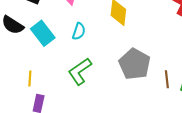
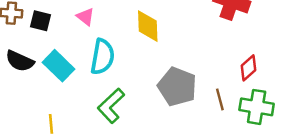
cyan semicircle: (79, 31) -> (102, 57), size x1.6

